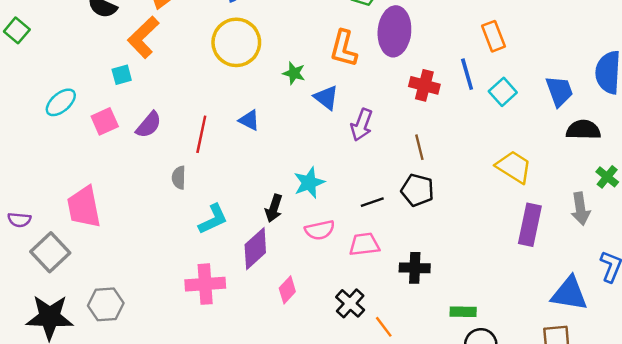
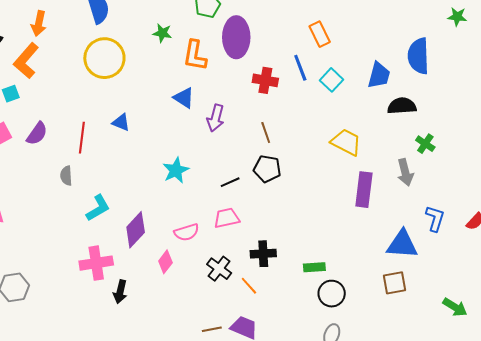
green star: (294, 73) -> (162, 33), moved
blue trapezoid: (559, 91) -> (379, 75), turned 40
black arrow: (274, 208) -> (120, 292), moved
pink semicircle: (320, 230) -> (187, 232), moved
black cross: (415, 268) -> (263, 254), moved

